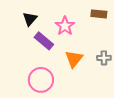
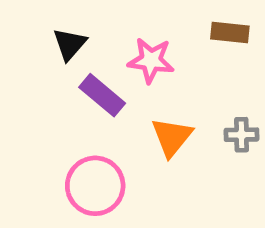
pink star: (65, 26) -> (151, 60), turned -30

